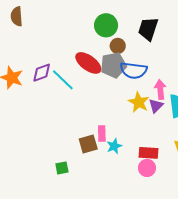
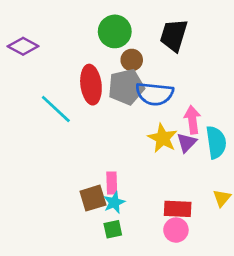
red ellipse: (88, 63) -> (91, 85), turned 48
purple diamond: (42, 73) -> (23, 46), moved, turned 50
cyan star: (114, 146) -> (114, 203), moved
green square: (62, 168) -> (113, 229), moved

